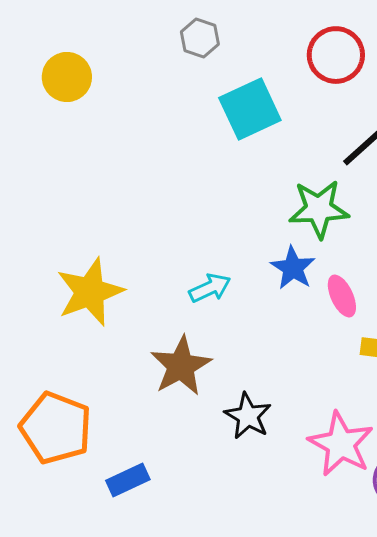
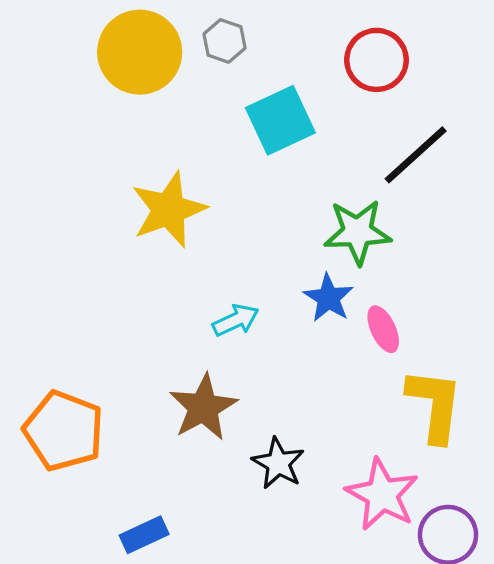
yellow circle: (67, 77) -> (140, 52), moved, size x1.5
yellow star: (90, 292) -> (169, 210), moved
orange pentagon: (56, 428) -> (64, 431), moved

